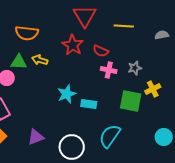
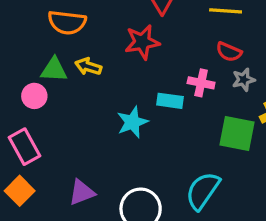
red star: (73, 45) -> (142, 42), turned 30
red semicircle: (101, 51) -> (229, 52), moved
cyan rectangle: (89, 104) -> (170, 101), moved

